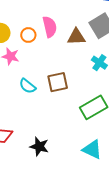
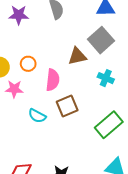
pink semicircle: (50, 27) -> (53, 80), moved, turned 30

